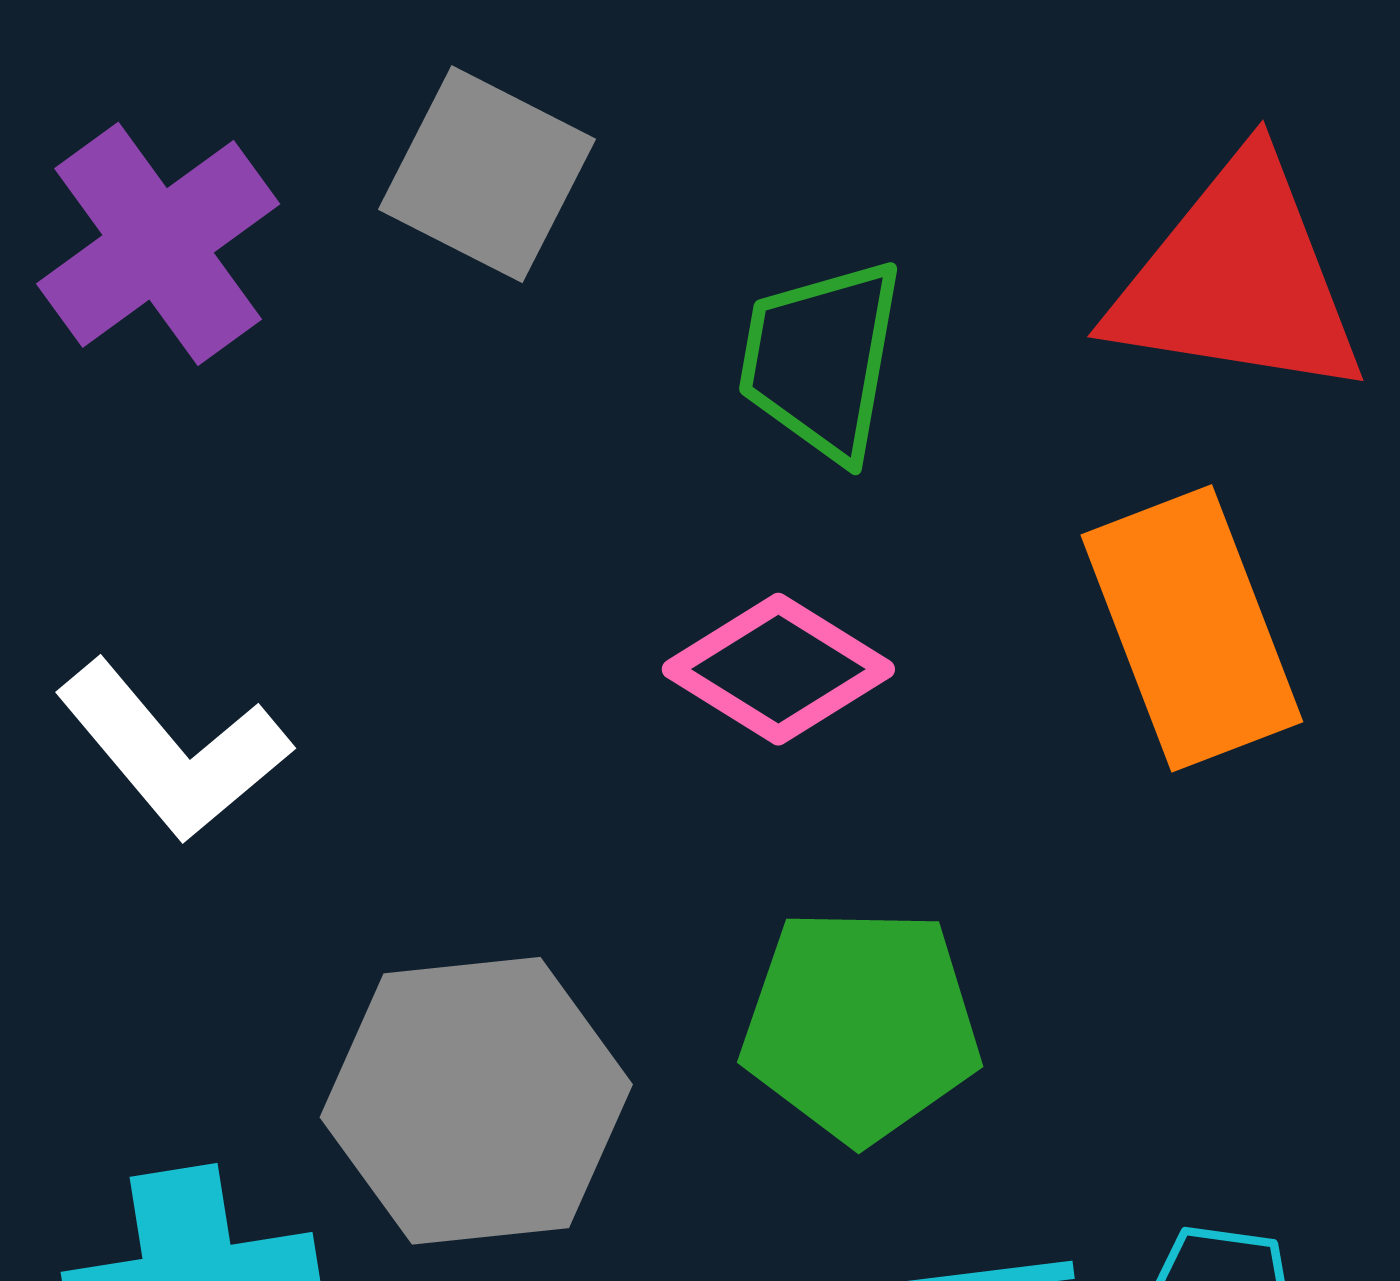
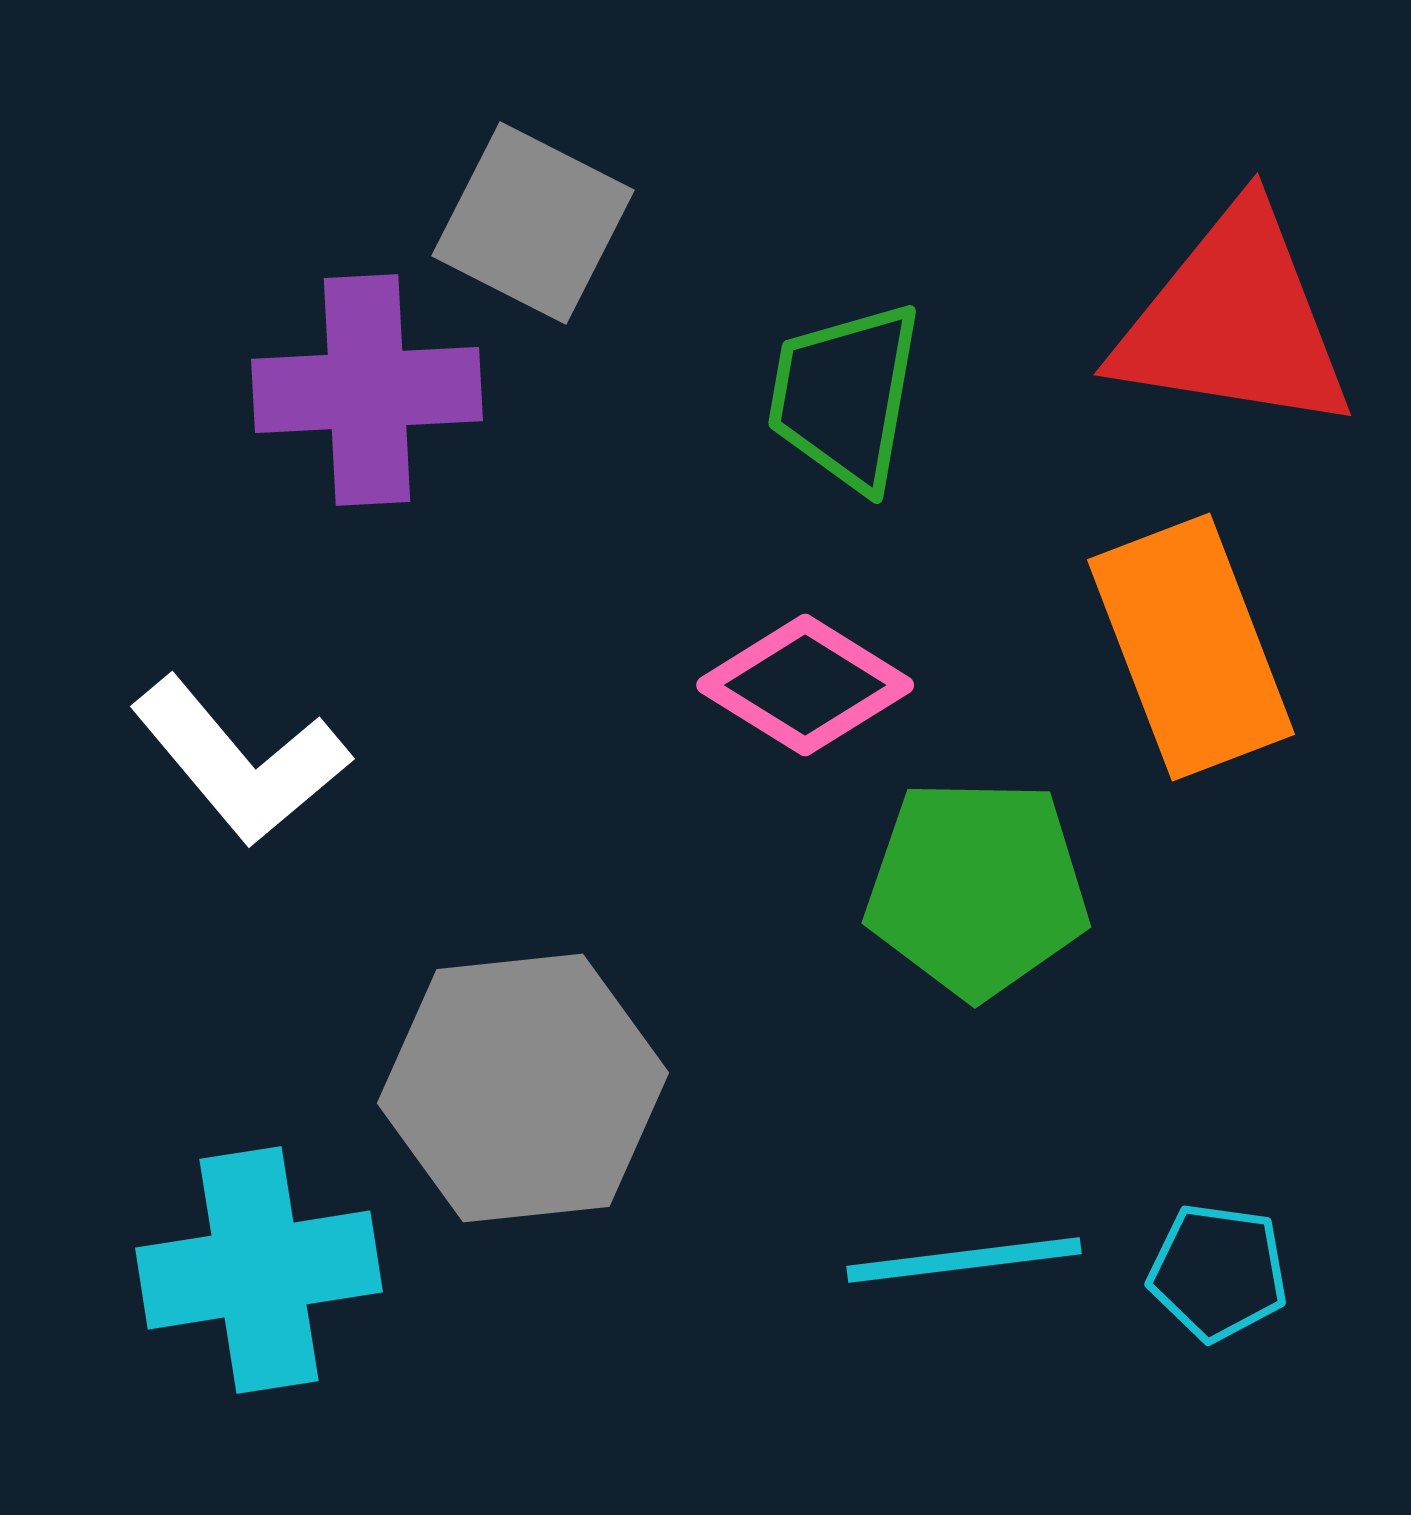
purple cross: (158, 244) -> (367, 390), moved, turned 33
green pentagon: (861, 1025) -> (977, 888), moved

